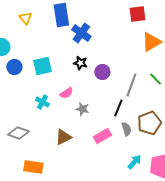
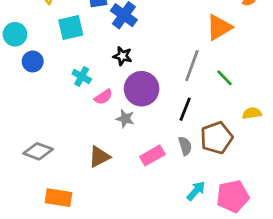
cyan square: (42, 66) -> (71, 27), moved
purple circle: (102, 72) -> (142, 89), moved, size x1.6
gray line: (131, 85) -> (192, 66), moved
cyan cross: (42, 102) -> (82, 76), moved
black line: (118, 108) -> (185, 109), moved

